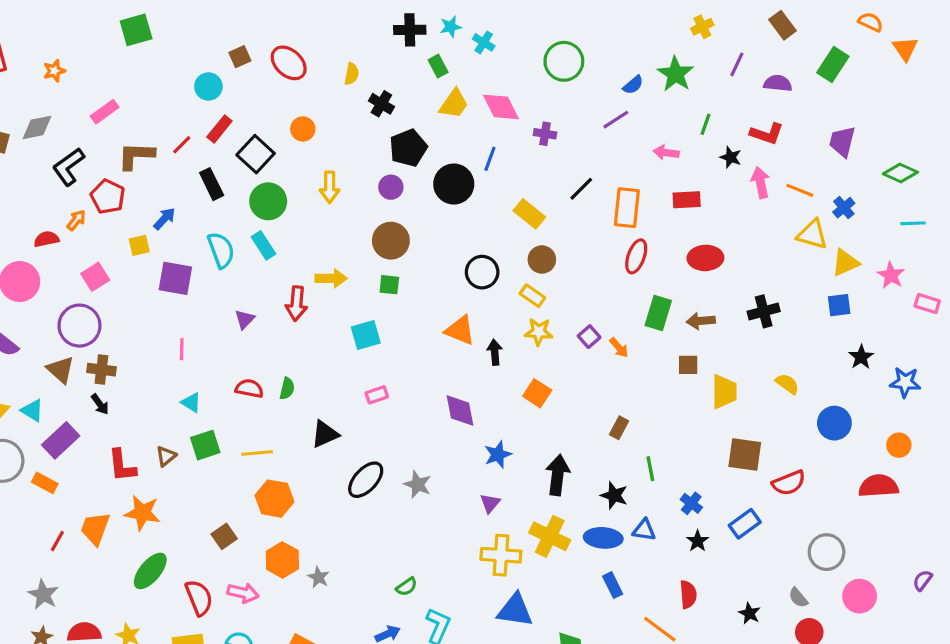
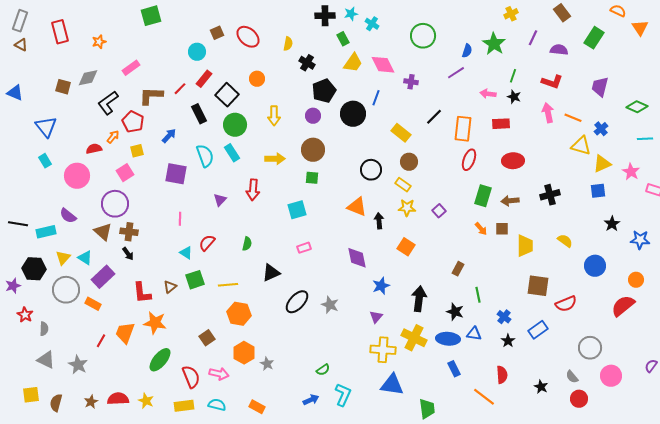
blue semicircle: (633, 85) -> (467, 51), turned -32
black star: (731, 157) -> (514, 97), moved
yellow square: (139, 245) -> (137, 151), moved
yellow arrow: (331, 278) -> (275, 159), moved
orange arrow: (619, 348) -> (481, 229), moved
red semicircle: (249, 388) -> (207, 243), moved, turned -60
red semicircle: (878, 486) -> (623, 306), turned -35
gray star: (43, 595) -> (78, 365), moved

